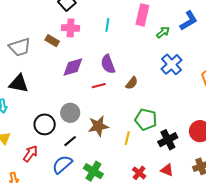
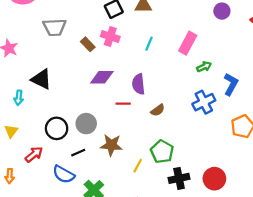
blue L-shape: (189, 21) -> (231, 84), moved, turned -45
gray trapezoid: (20, 47) -> (54, 27), moved
blue semicircle: (62, 164) -> (64, 174), turned -125

